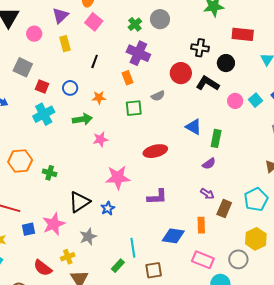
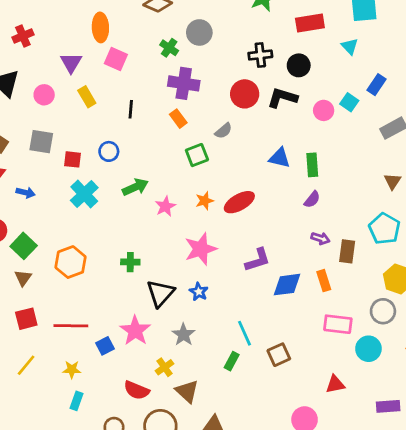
orange star: (99, 98) -> (205, 201), moved
green cross: (50, 173) -> (130, 262), moved
blue diamond: (173, 236) -> (287, 285), moved

